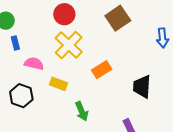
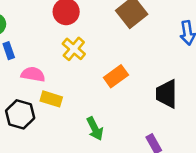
yellow cross: (69, 45) -> (74, 49), size x0.7
yellow rectangle: (59, 84) -> (51, 99), moved

